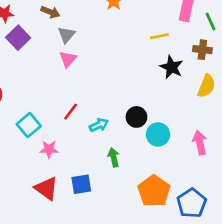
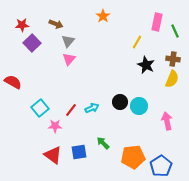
yellow line: (159, 36) -> (137, 42), turned -48
brown cross: (202, 50) -> (173, 59), moved
red line: (71, 112) -> (71, 110), moved
cyan circle: (158, 134) -> (139, 106), moved
green arrow: (114, 157) -> (103, 143), moved, turned -32
orange pentagon: (154, 191) -> (133, 157), turned 30

